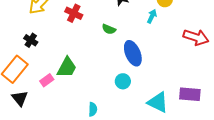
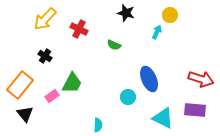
red arrow: (196, 37) -> (201, 79), moved
black cross: (31, 40) -> (45, 56), moved
blue ellipse: (133, 53) -> (149, 79), moved

